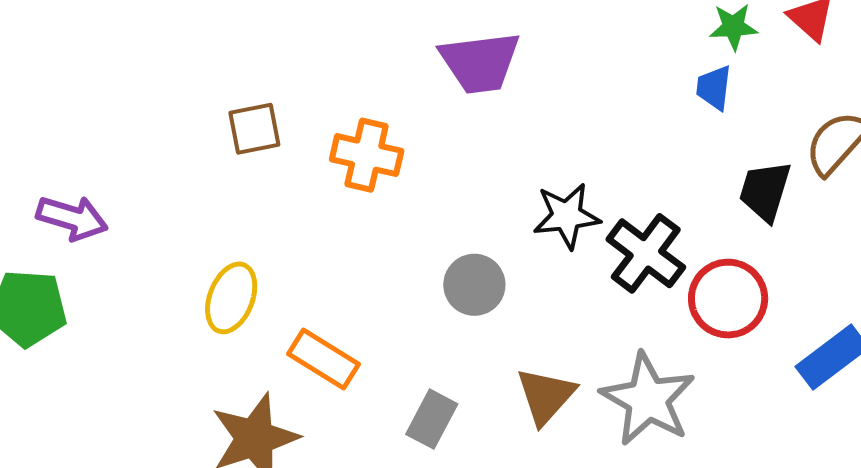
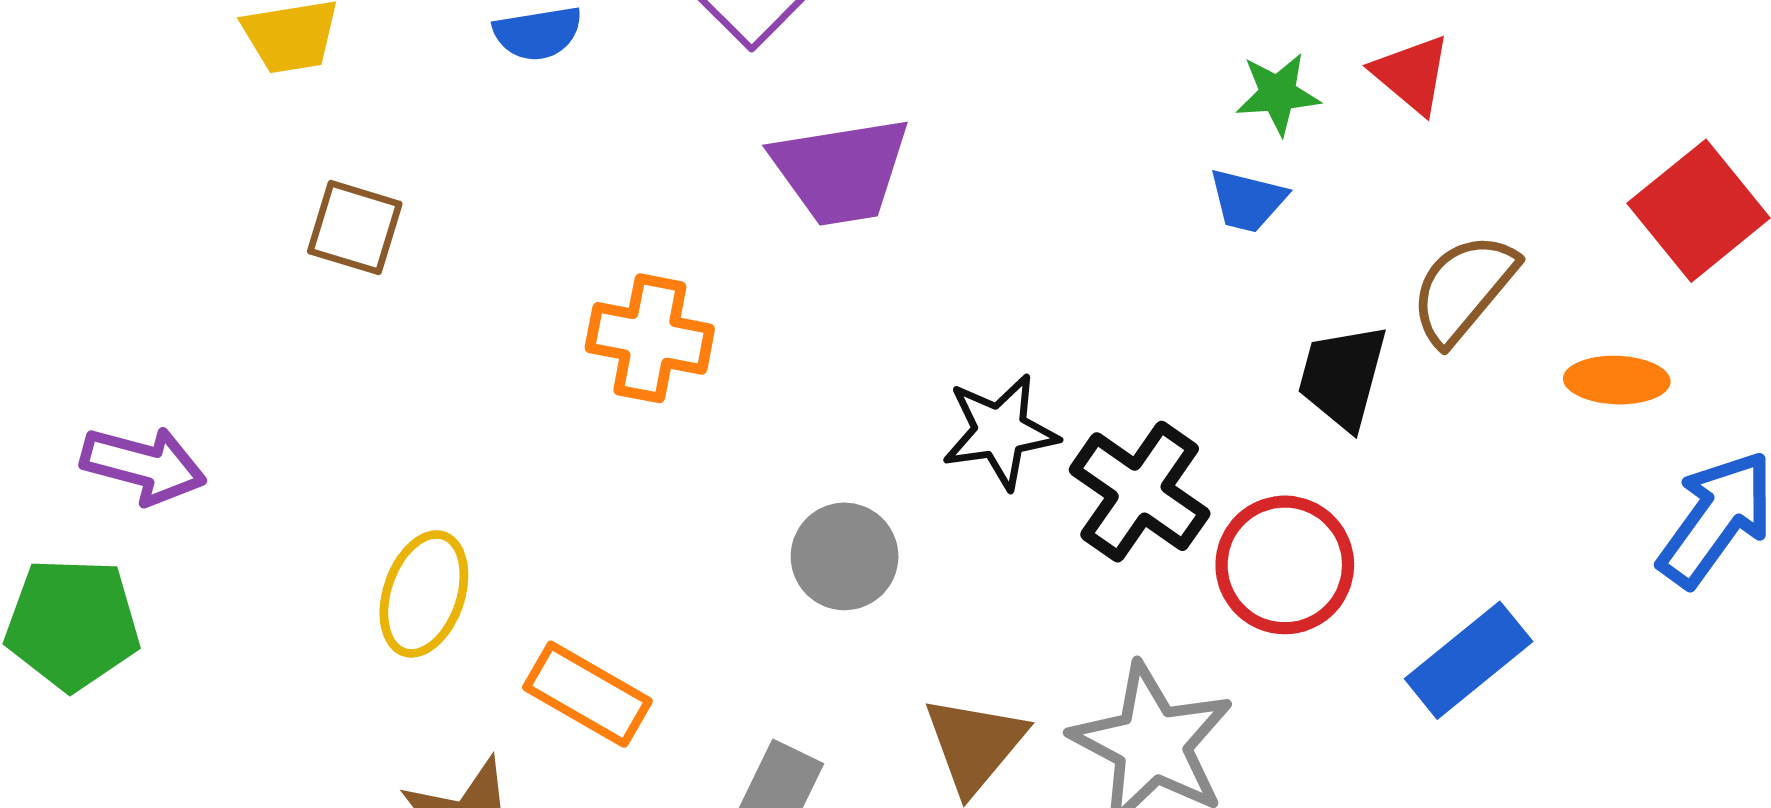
blue trapezoid: (714, 88) -> (1247, 200), turned -81
brown square: (254, 129) -> (355, 228), moved, turned 30

